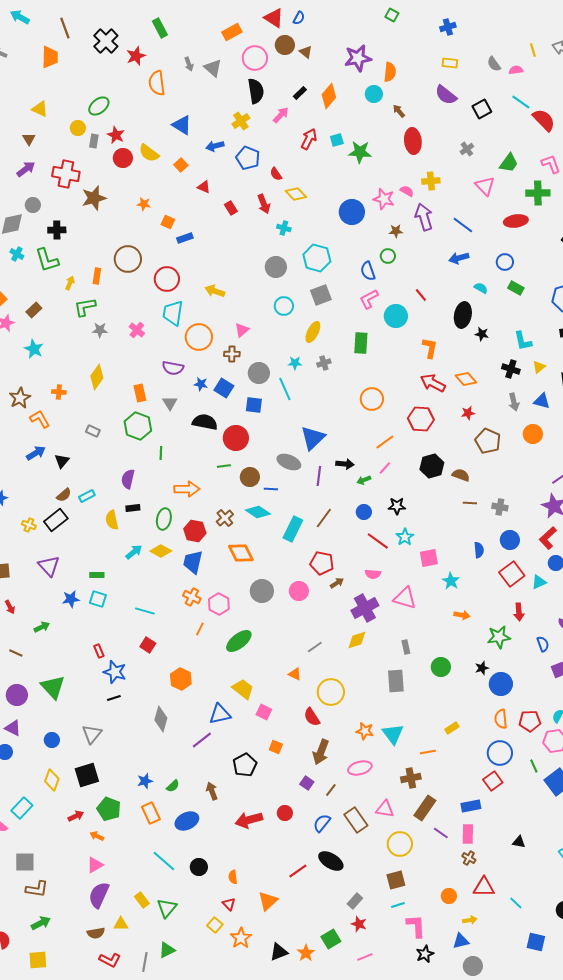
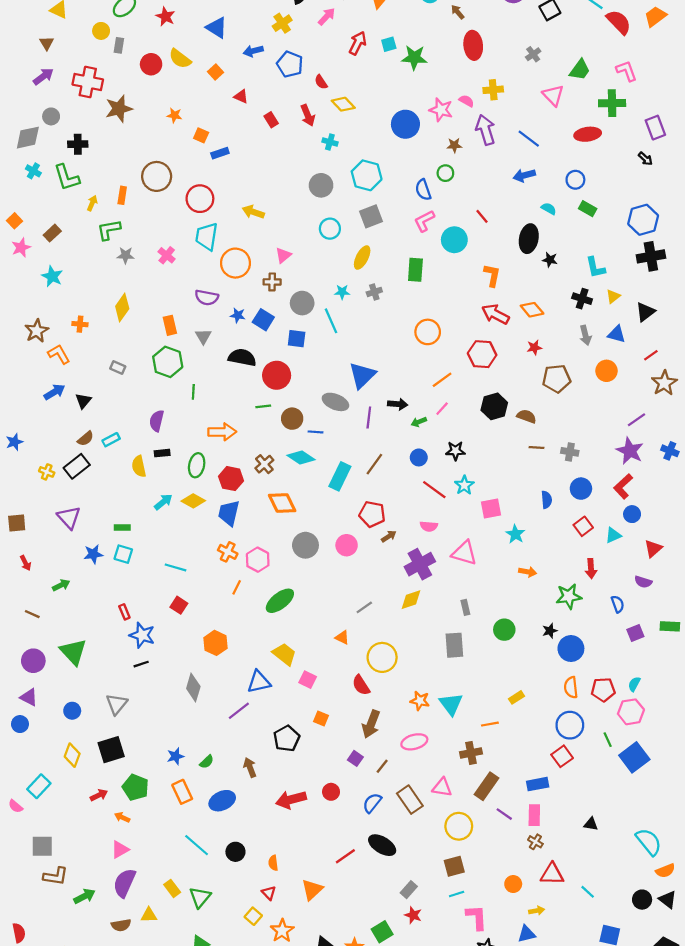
red star: (116, 135) -> (166, 16), moved
brown pentagon: (488, 441) -> (557, 379), turned -30
red square: (512, 574) -> (583, 526), size x0.7
green arrow: (41, 923) -> (84, 896), moved

